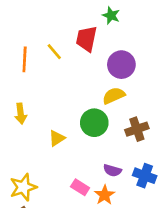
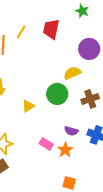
green star: (111, 15) -> (82, 11), moved
yellow line: (54, 52) -> (21, 32), moved, turned 72
purple circle: (121, 65) -> (89, 49), moved

